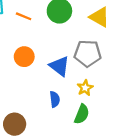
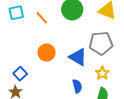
orange line: (24, 16) -> (42, 18), turned 32

